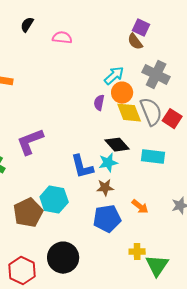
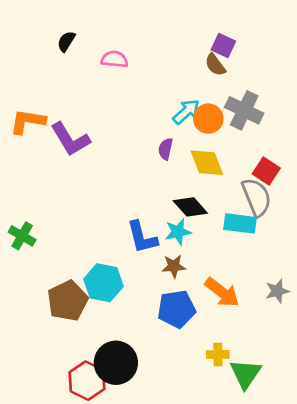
orange circle: (122, 93) -> (208, 119), moved
gray semicircle: (151, 112) -> (257, 197), moved
purple L-shape: (30, 142) -> (70, 139), moved, turned -100
orange arrow: (140, 207) -> (222, 292), size x1.5
red hexagon: (22, 271) -> (87, 381), moved

